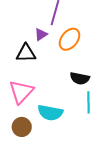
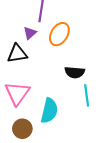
cyan semicircle: (50, 113) -> (49, 111), turned -80

